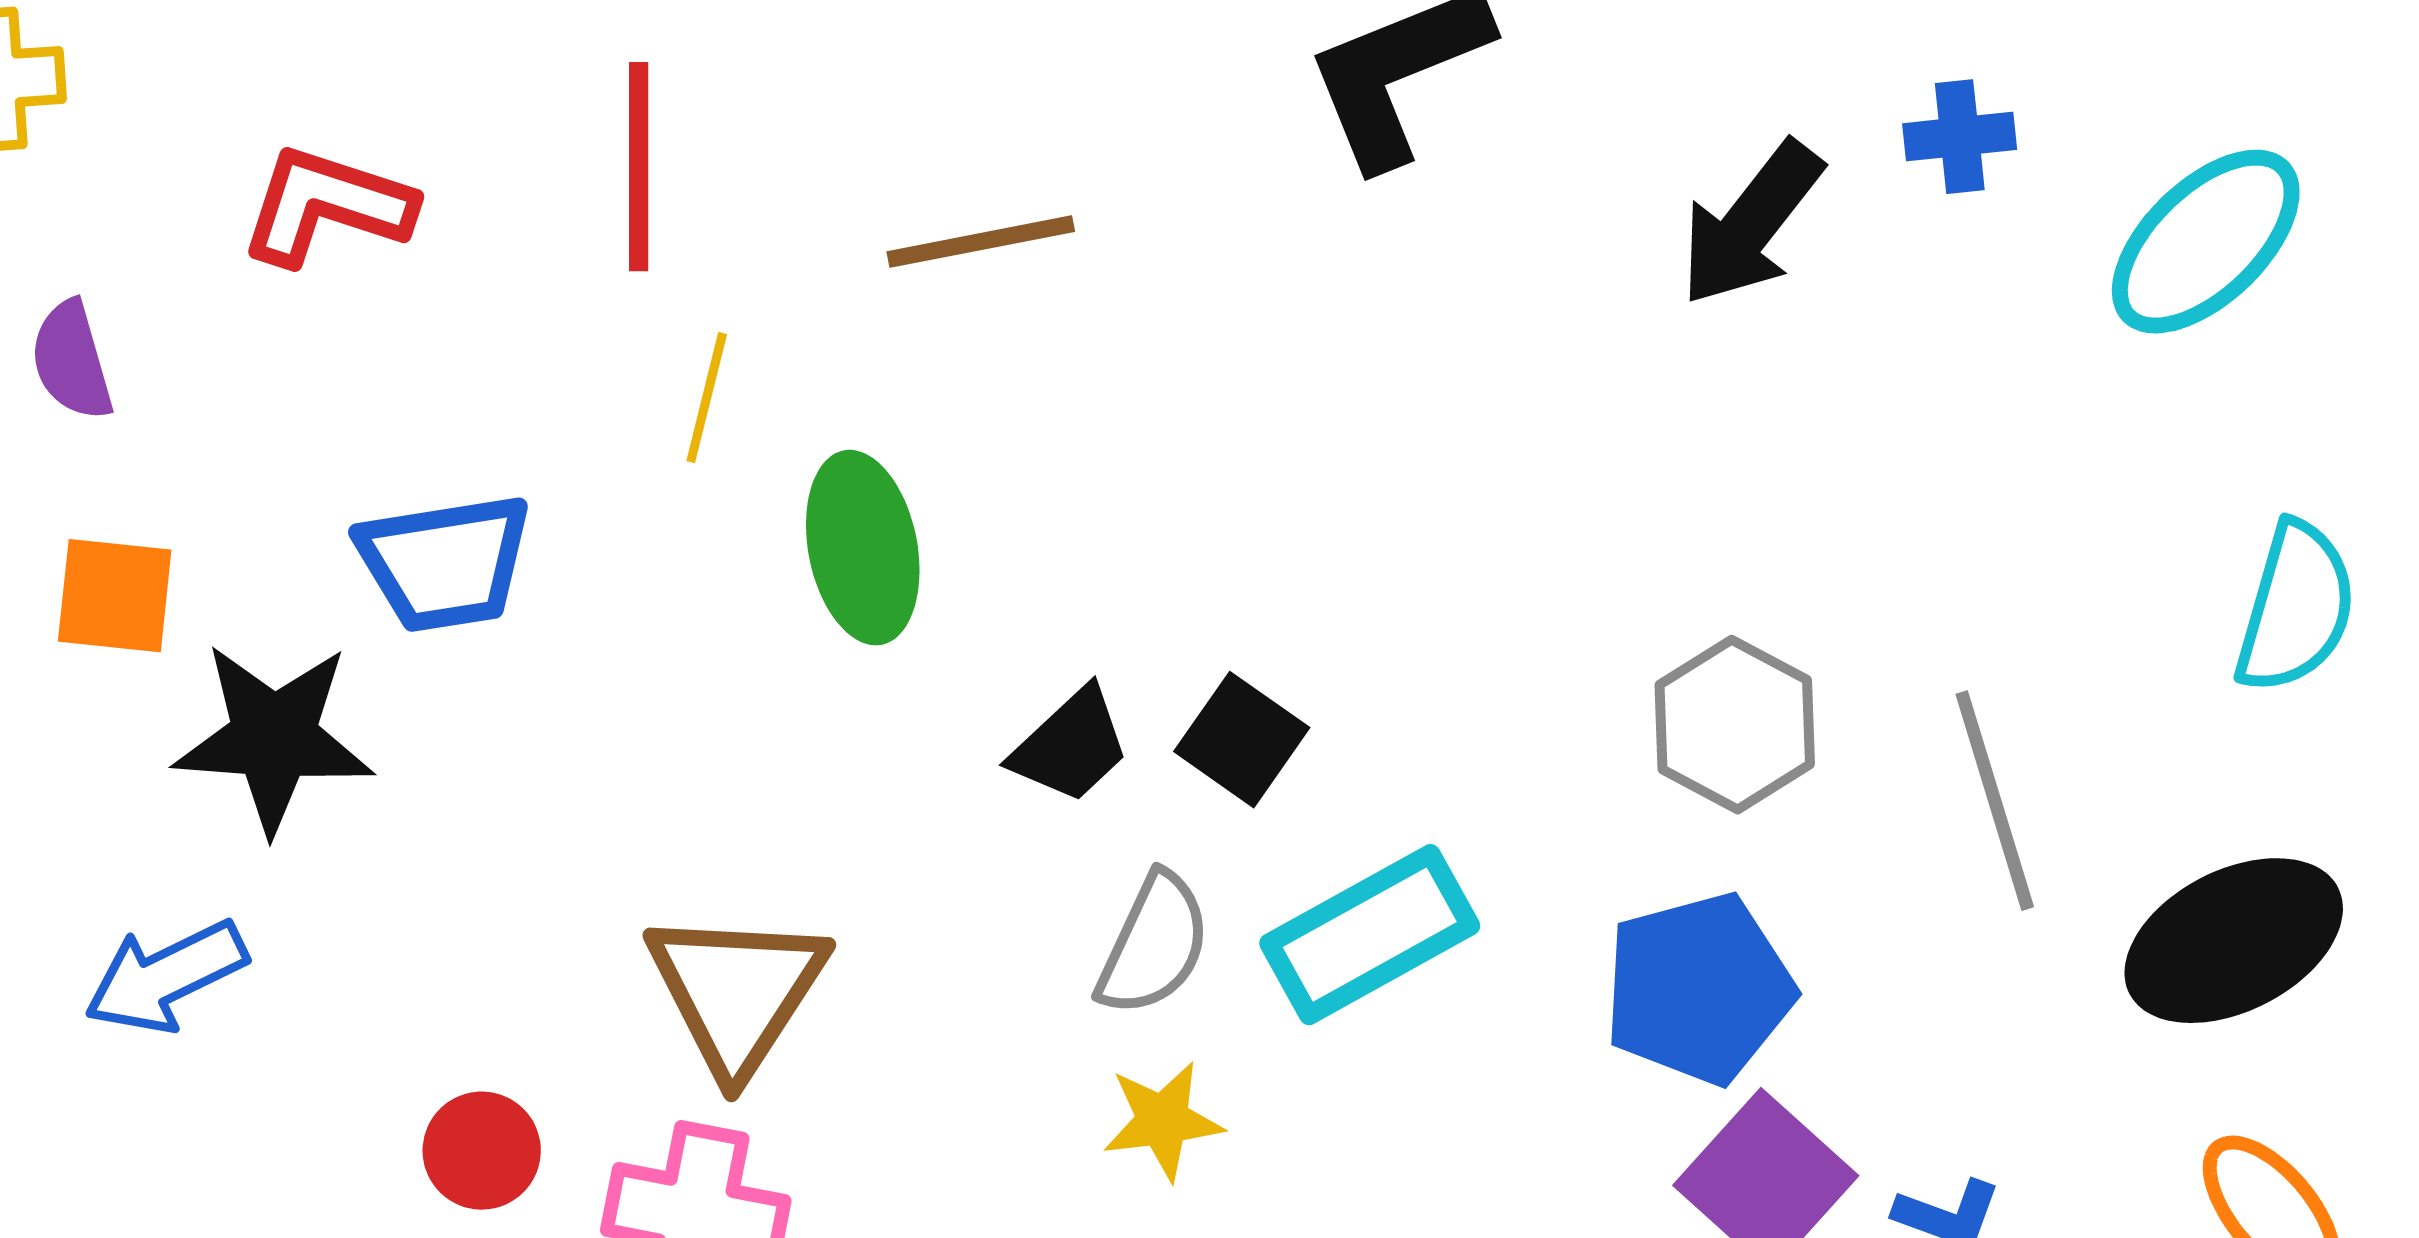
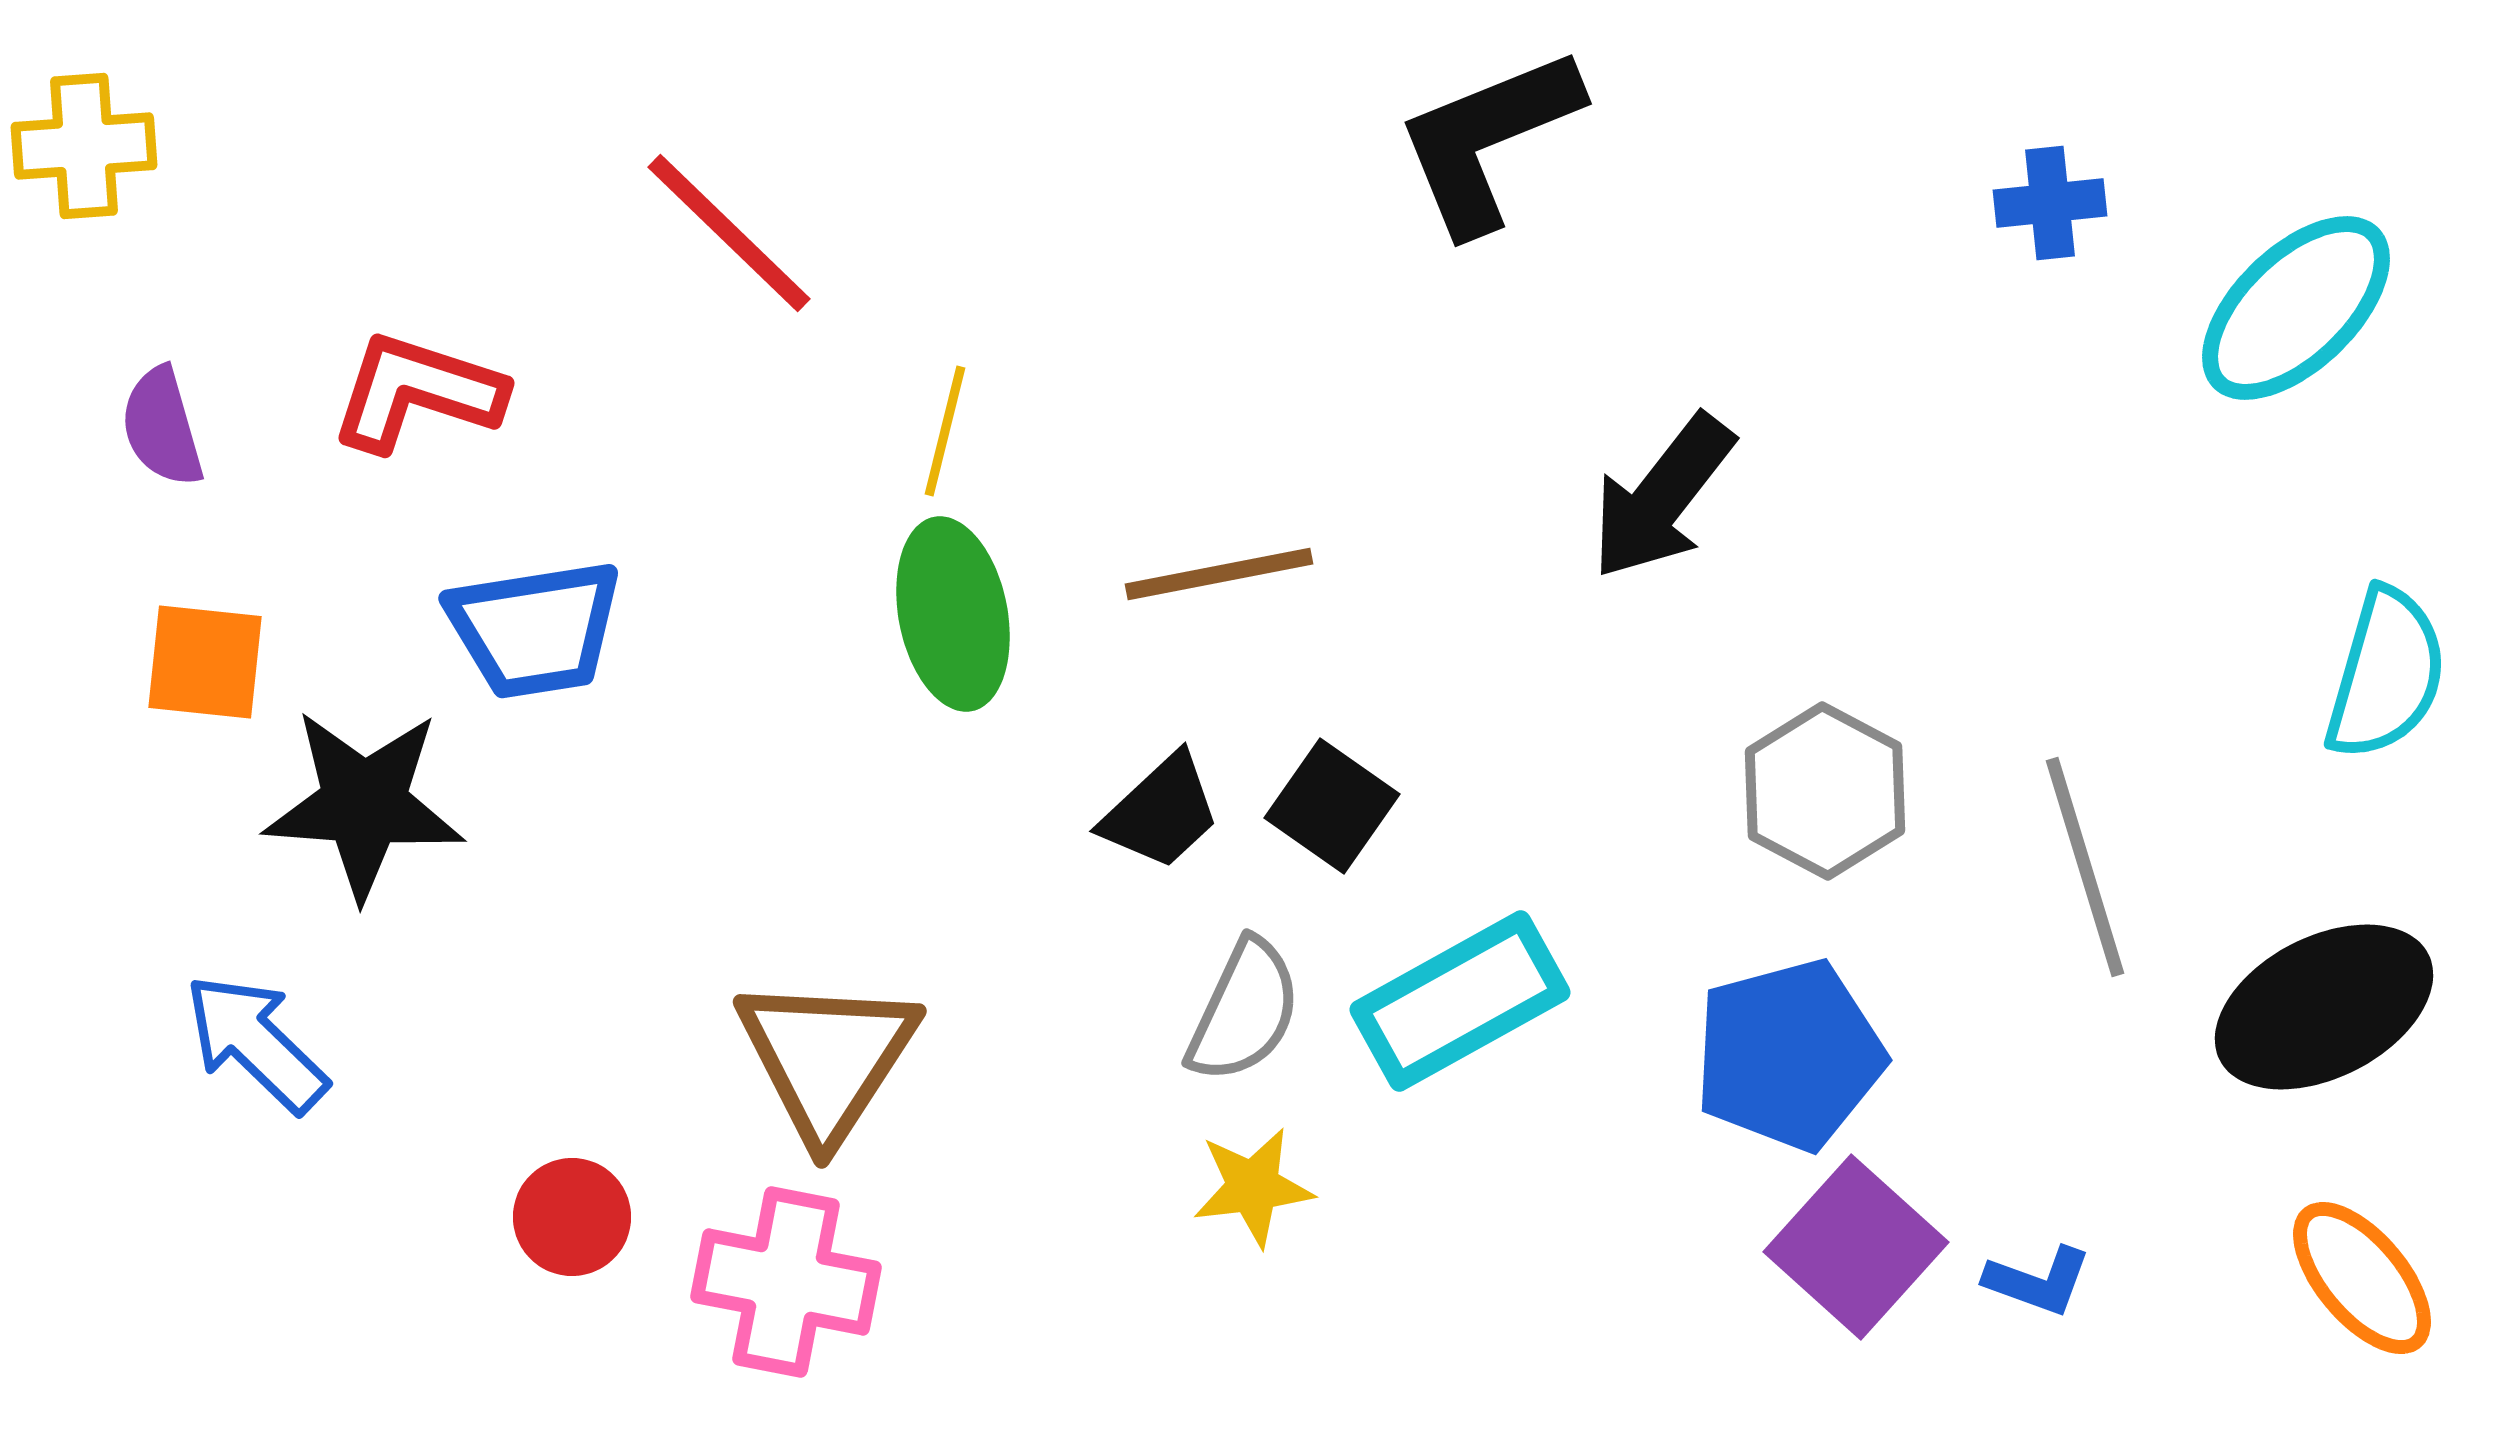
red line: (639, 167) -> (729, 233), turned -46
red L-shape: (327, 206) -> (417, 392), moved
black arrow: (1751, 224) -> (1662, 497), moved
brown line: (981, 242) -> (1219, 574), moved
yellow line: (707, 398) -> (945, 431), moved
blue arrow: (166, 977) -> (256, 1043), turned 70

